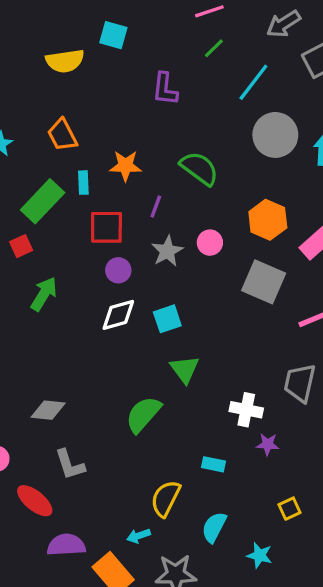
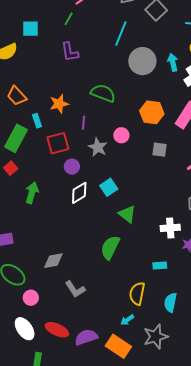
green line: (214, 48) -> (69, 19), moved
gray square: (264, 282) -> (159, 150), size x0.6
red ellipse: (35, 501) -> (57, 330), moved

